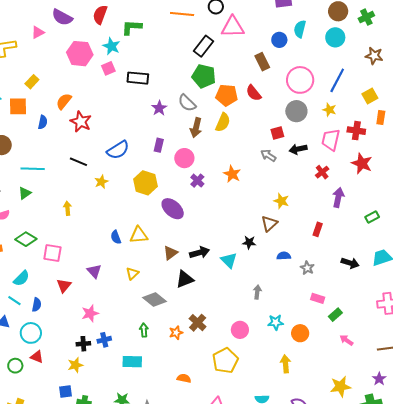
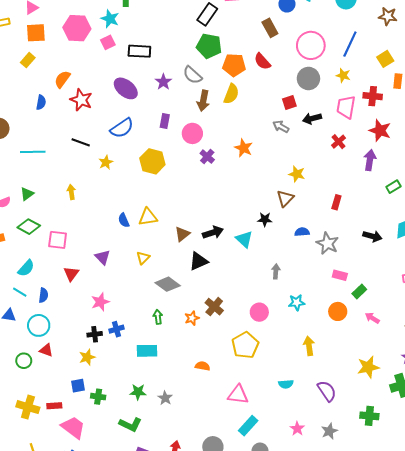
orange square: (18, 106) -> (36, 33), moved
green triangle: (25, 193) -> (27, 194), moved
purple arrow: (338, 197) -> (370, 160), moved
purple ellipse: (173, 209) -> (126, 88), moved
gray star: (307, 268) -> (327, 243), size x1.5
orange circle: (300, 333) -> (338, 311), moved

